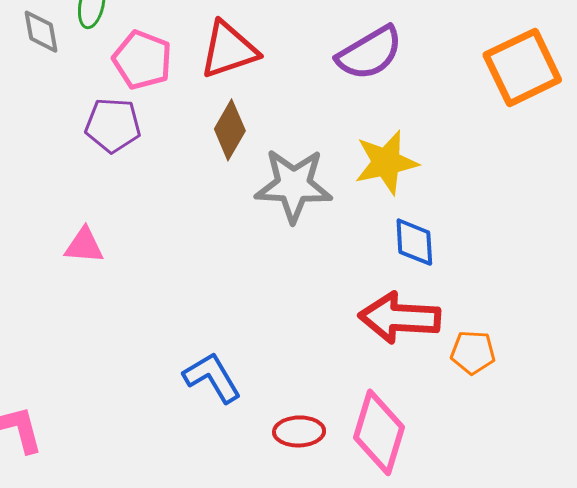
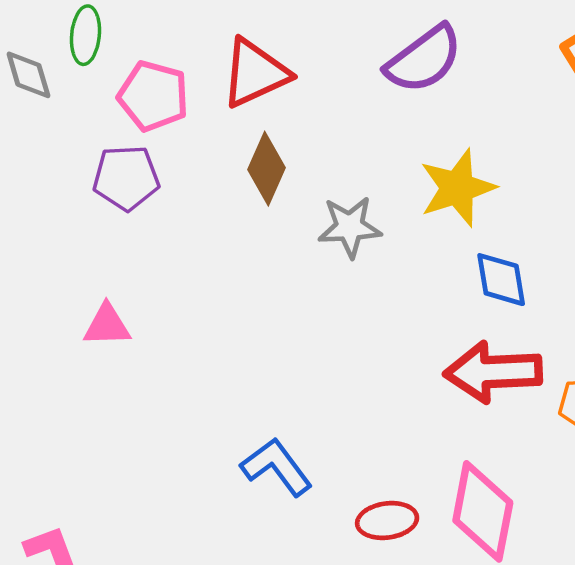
gray star: (294, 185) -> (350, 227), size x0.7

